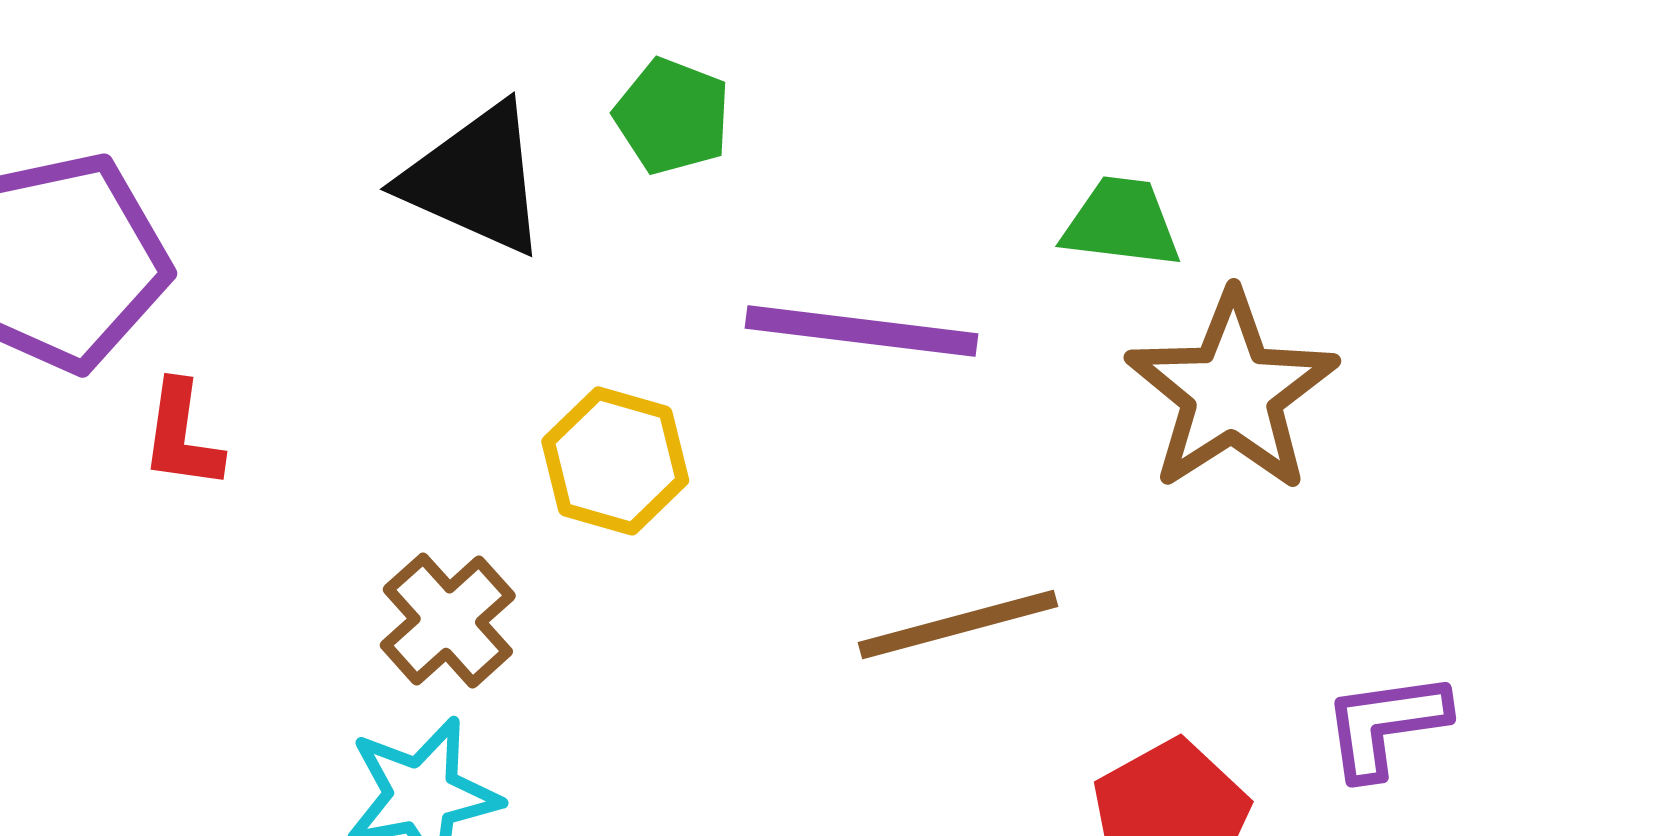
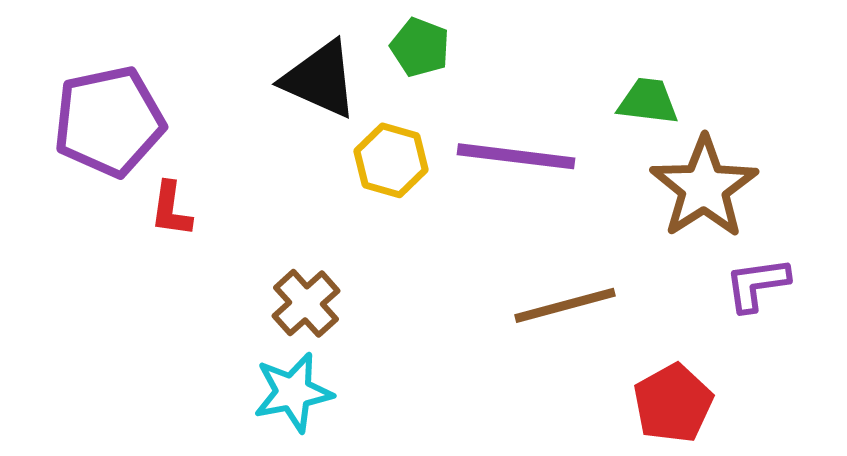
yellow hexagon: (615, 461) -> (391, 160), moved
purple L-shape: (1385, 725) -> (757, 284), moved

